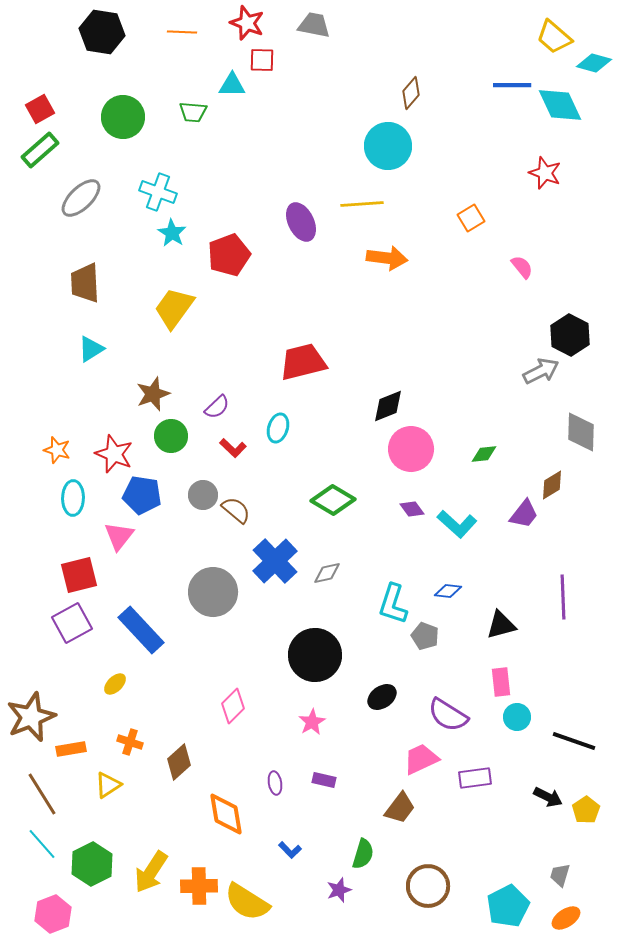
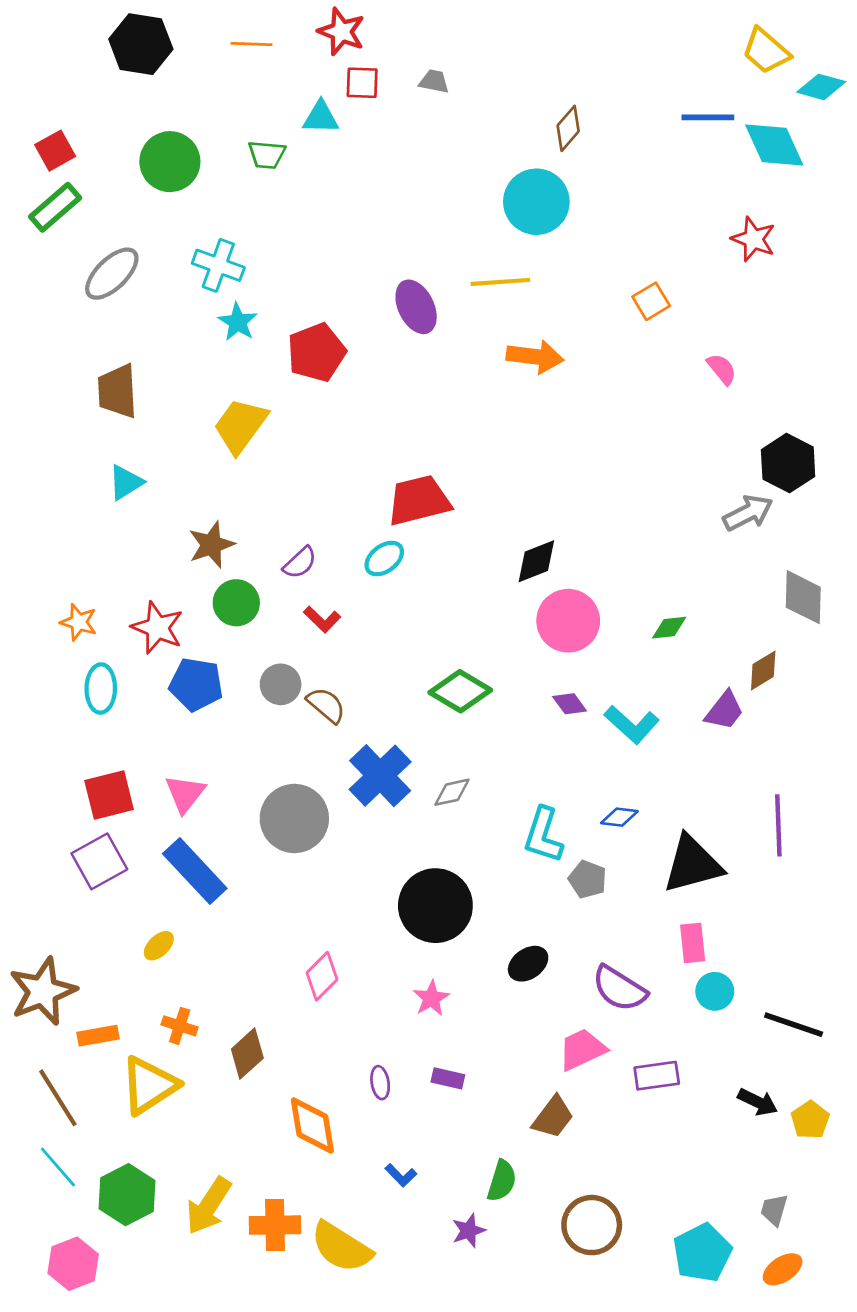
gray trapezoid: (314, 25) -> (434, 81), moved, size x0.7
cyan ellipse: (278, 428) -> (384, 559), moved, turned 36
pink triangle: (119, 536) -> (185, 794), moved
black triangle: (501, 625) -> (693, 864), size x1.5
yellow triangle: (108, 785) -> (149, 1085), size x1.6

